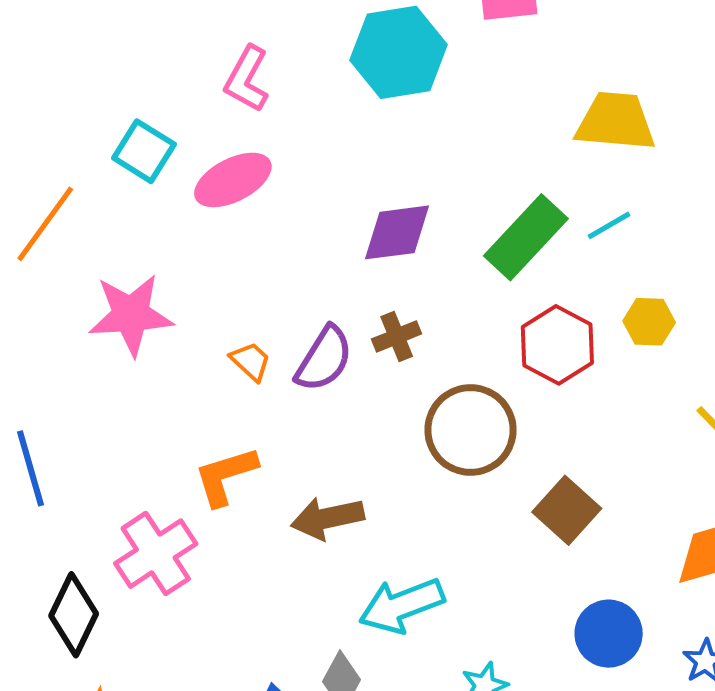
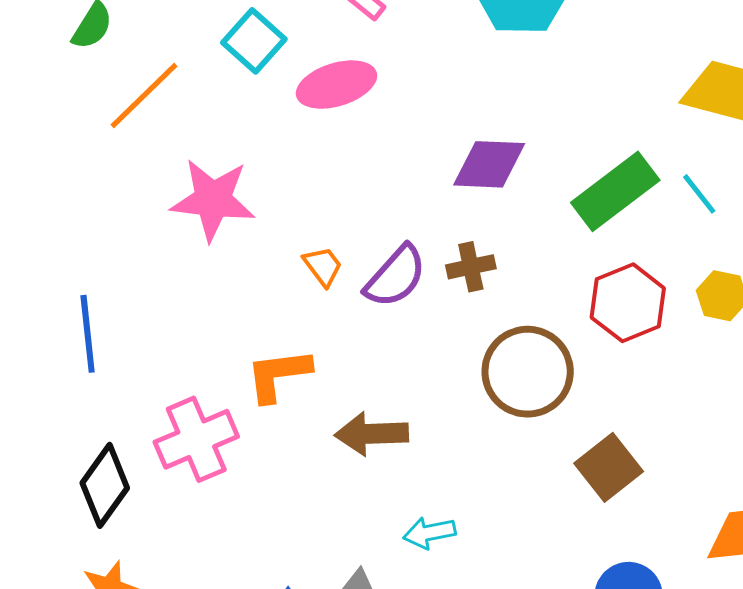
cyan line: (609, 225) -> (699, 194), turned 72
cyan arrow: (402, 605) -> (429, 533), size x0.6

